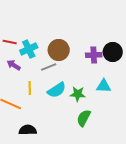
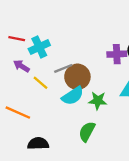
brown circle: (59, 50) -> (77, 77), moved
yellow line: (30, 88) -> (41, 83), moved, turned -48
green semicircle: (84, 118) -> (87, 132), moved

